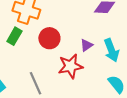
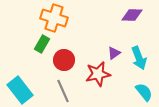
red circle: (49, 38) -> (64, 60), moved

